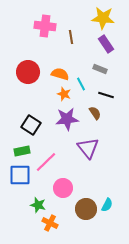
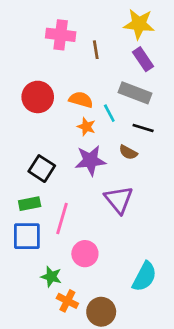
gray rectangle: (100, 69) -> (135, 93), size x1.6
brown semicircle: (95, 113) -> (128, 152), turned 152
pink line: (46, 162) -> (62, 219), turned -30
cyan semicircle: (107, 205) -> (144, 277), size x1.6
brown circle: (86, 209) -> (101, 312), moved

